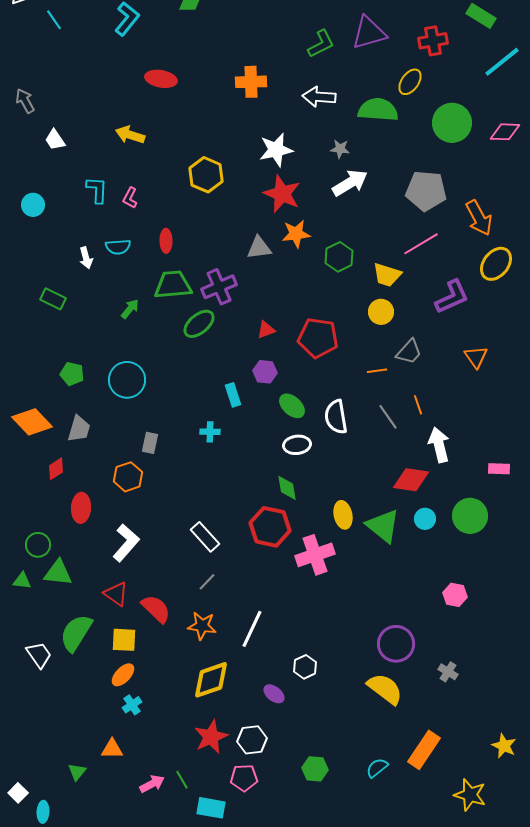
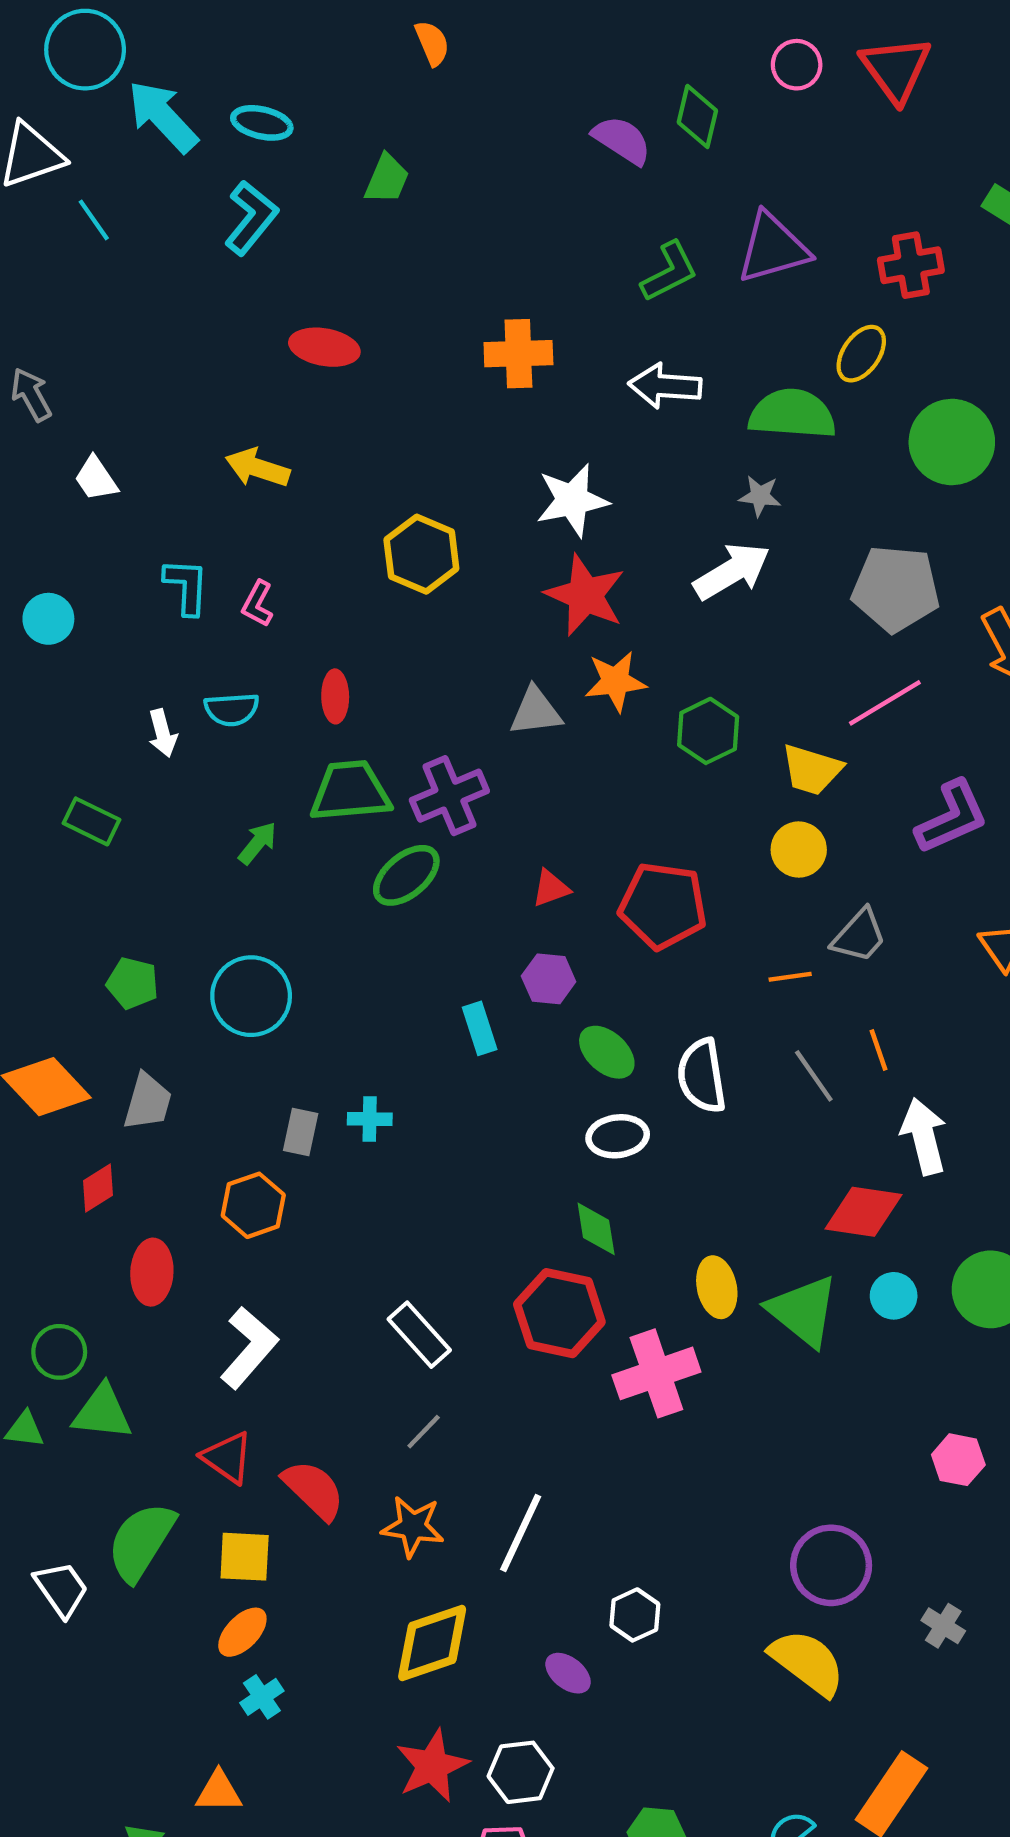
gray star: (340, 149) -> (760, 496), moved
cyan cross: (210, 432) -> (370, 1119), moved

